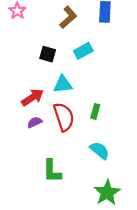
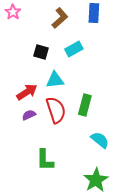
green rectangle: (95, 111) -> (85, 105), size x1.5
cyan semicircle: (100, 150) -> (100, 140), moved

